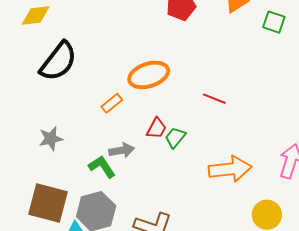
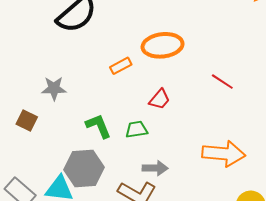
green trapezoid: (175, 137) -> (136, 129), moved, turned 30
gray arrow: (122, 150) -> (155, 168), moved
brown square: (48, 203) -> (27, 120), moved, size x0.5

